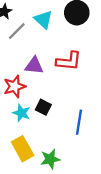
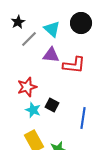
purple triangle: (34, 66) -> (51, 55), moved

